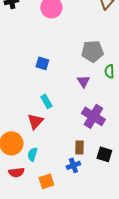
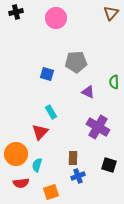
gray pentagon: (92, 51) -> (76, 62), moved
purple triangle: (83, 81) -> (88, 92), turned -32
brown rectangle: (79, 147) -> (73, 158), moved

